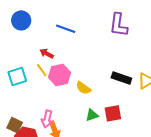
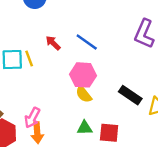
blue line: (66, 29) -> (87, 42), moved
yellow line: (42, 70) -> (29, 59), moved
pink hexagon: (60, 75) -> (83, 75), moved

